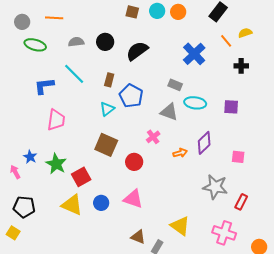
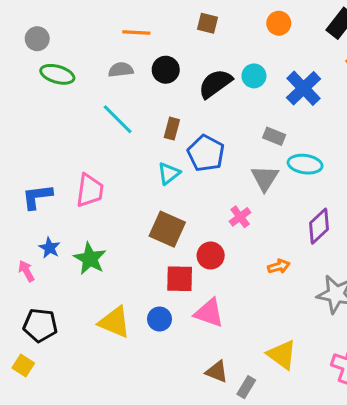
cyan circle: (157, 11) -> (254, 76), moved
orange line: (54, 18) -> (136, 33), moved
blue L-shape: (44, 86) -> (37, 197), moved
gray triangle: (169, 112) -> (265, 178), turned 42
orange arrow: (180, 153) -> (279, 266), moved
red square: (81, 177) -> (180, 279), moved, turned 30

